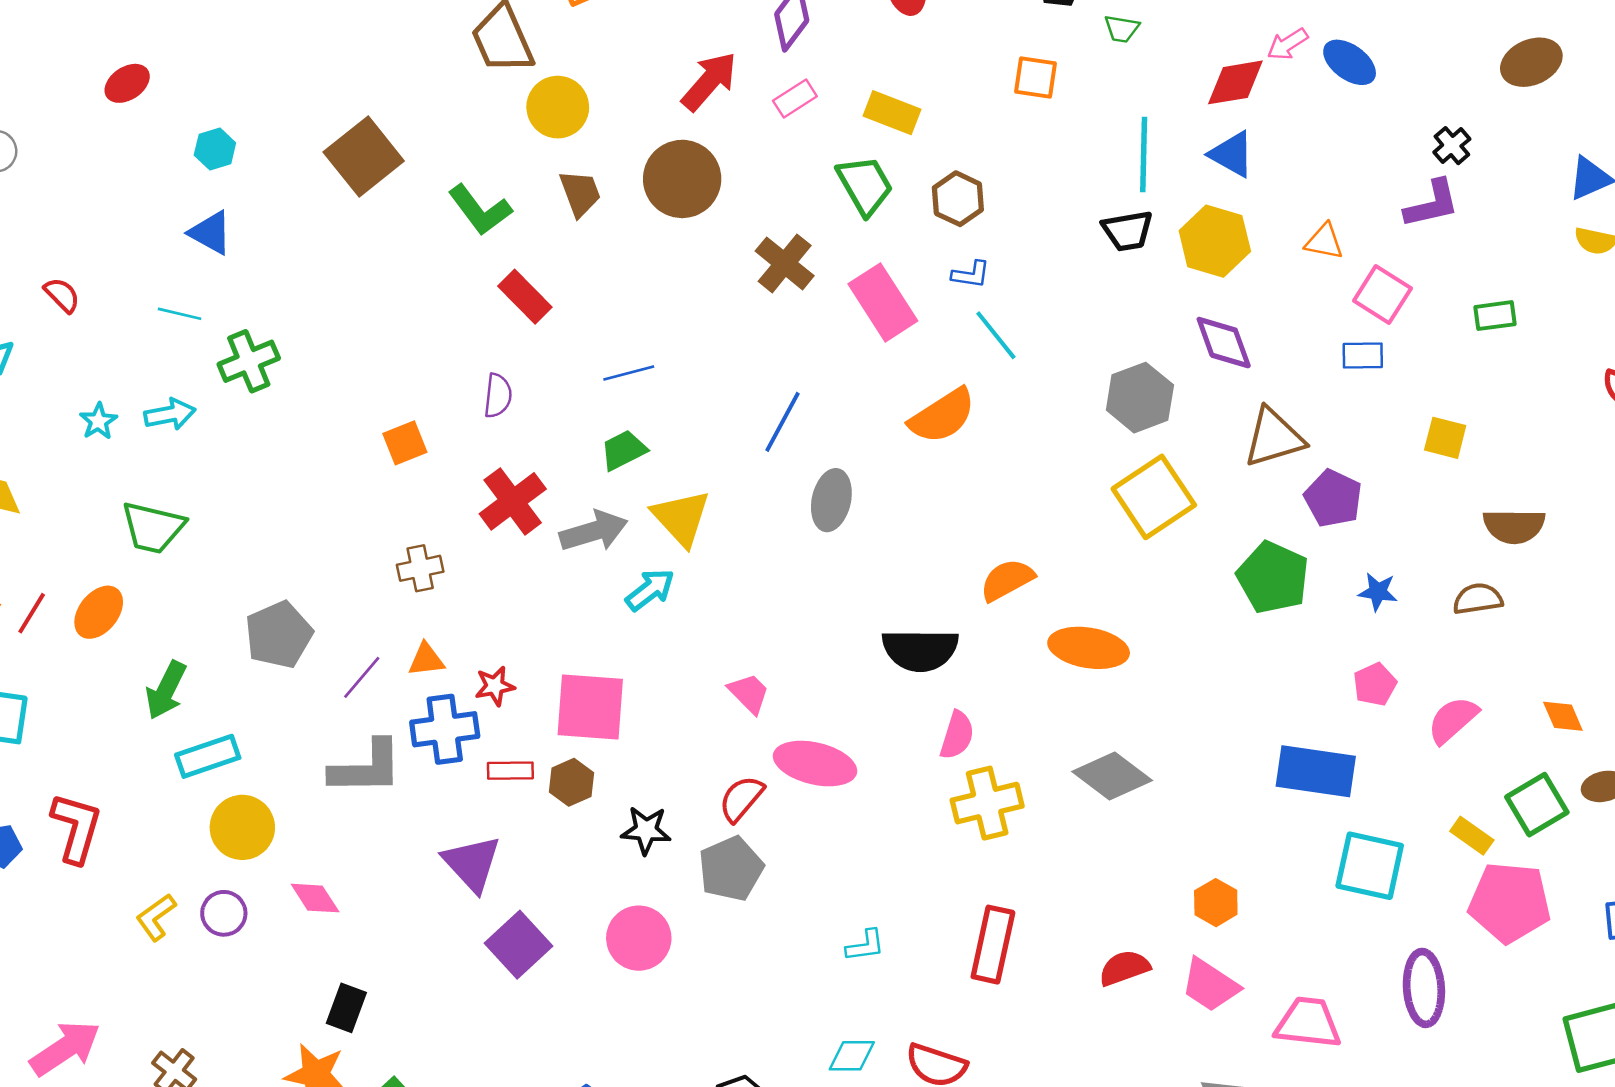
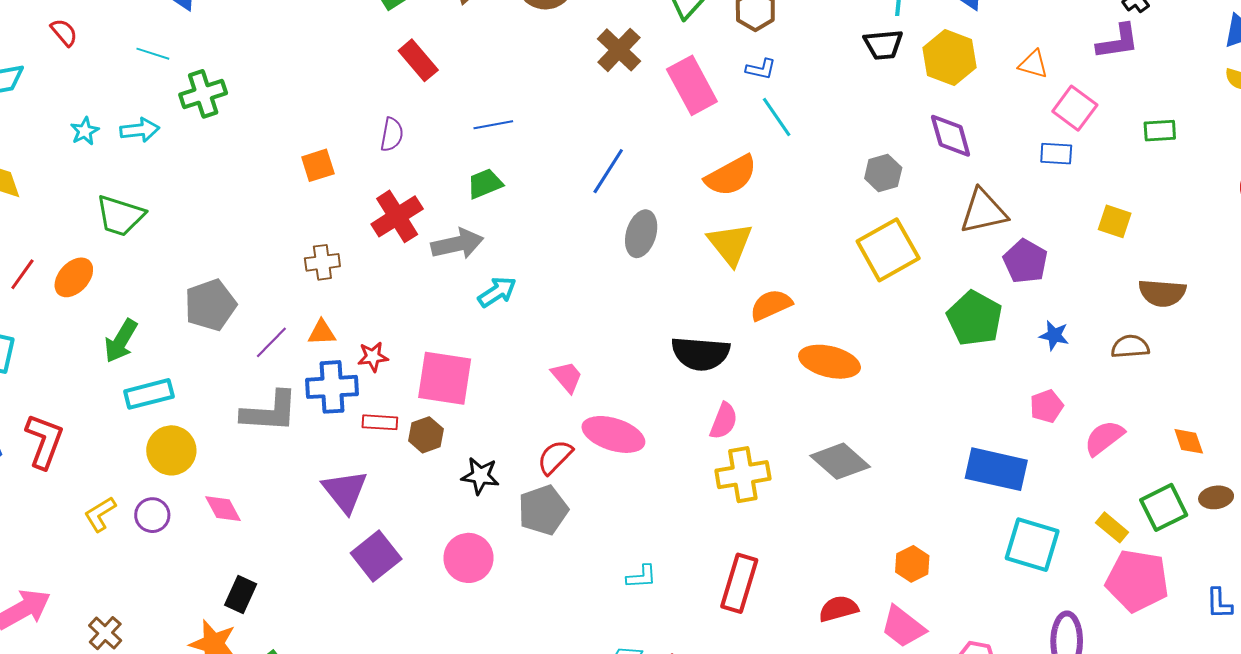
gray hexagon: (1140, 398) -> (883, 173), size x0.7
yellow triangle: (681, 518) -> (730, 244), moved

